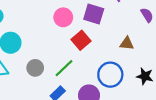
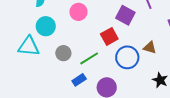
pink circle: (63, 17) -> (79, 12), moved
blue circle: (110, 75) -> (127, 57), moved

